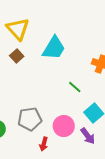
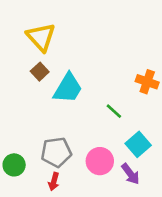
cyan trapezoid: (54, 48) -> (68, 88), moved
red arrow: (44, 144) -> (54, 182), moved

